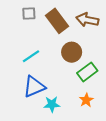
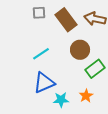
orange star: (86, 100) -> (86, 96), moved

